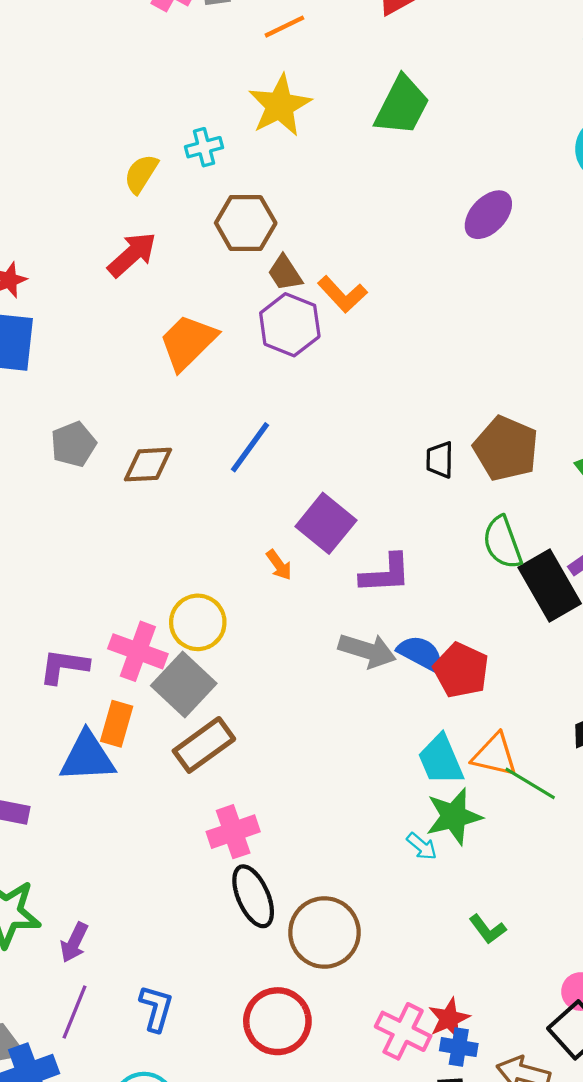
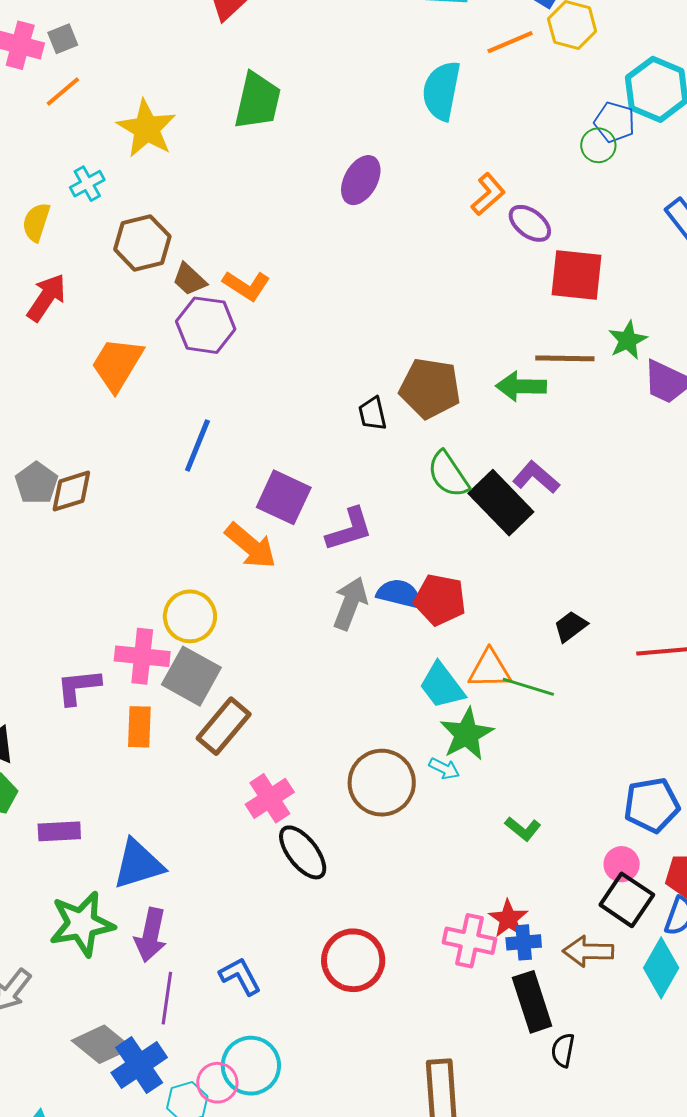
orange line: (284, 27) -> (63, 91), moved
brown diamond: (148, 465) -> (71, 491), moved
orange arrow: (279, 565) -> (251, 546), size x1.8
gray arrow: (367, 651) -> (350, 603), turned -72
blue triangle: (87, 757) -> (138, 864), moved
brown circle: (324, 932) -> (382, 783), moved
purple arrow: (74, 942) -> (151, 935), size x1.4
blue L-shape: (156, 1008) -> (240, 976), turned -30

